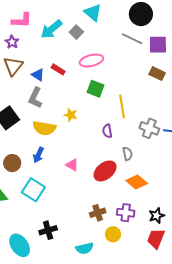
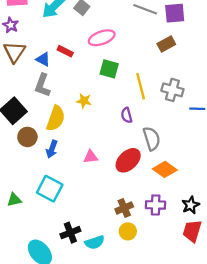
brown rectangle: (157, 74) -> (166, 44), moved, turned -49
yellow semicircle: (44, 128) -> (56, 118), turned -75
gray cross: (149, 128) -> (172, 90), moved
gray semicircle: (128, 154) -> (152, 139), size x1.5
brown circle: (12, 163) -> (27, 137), moved
pink triangle: (72, 165) -> (91, 157), turned -32
yellow circle: (113, 234) -> (128, 231), moved
cyan semicircle: (85, 248) -> (95, 242), moved

